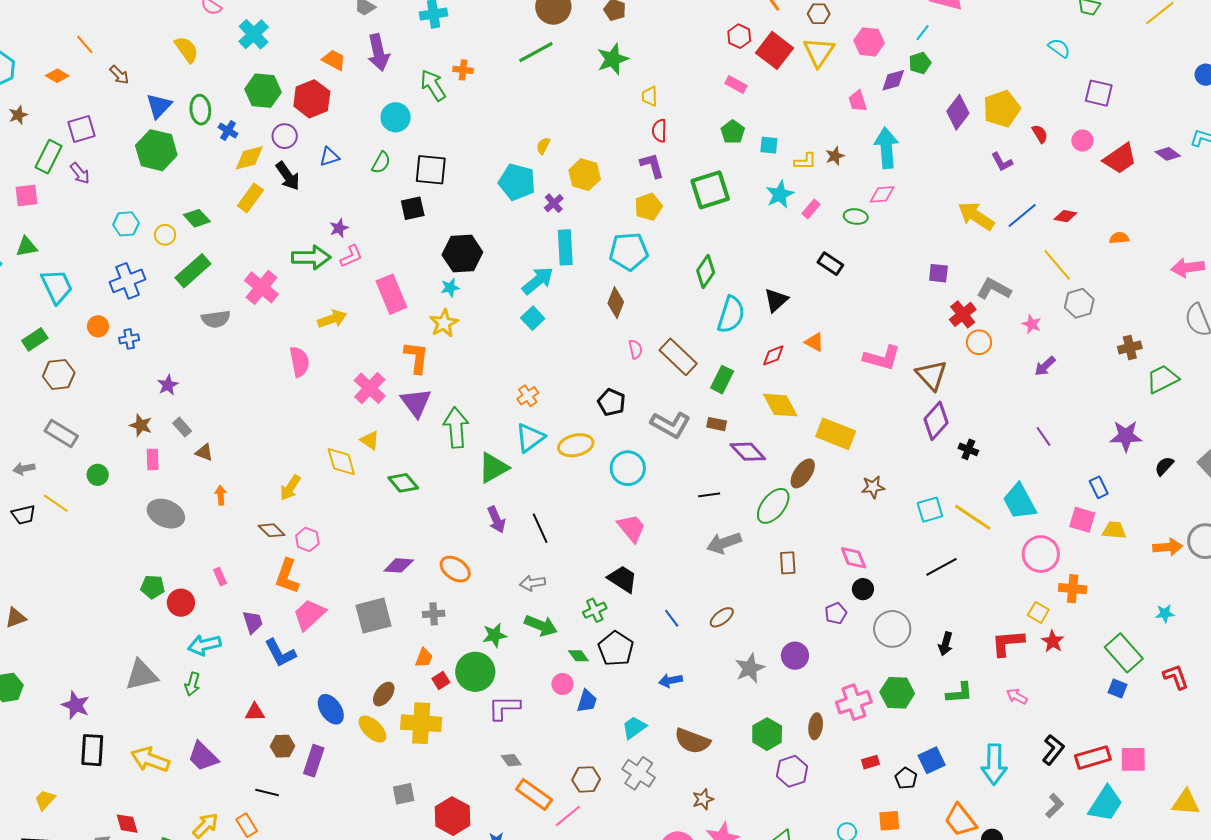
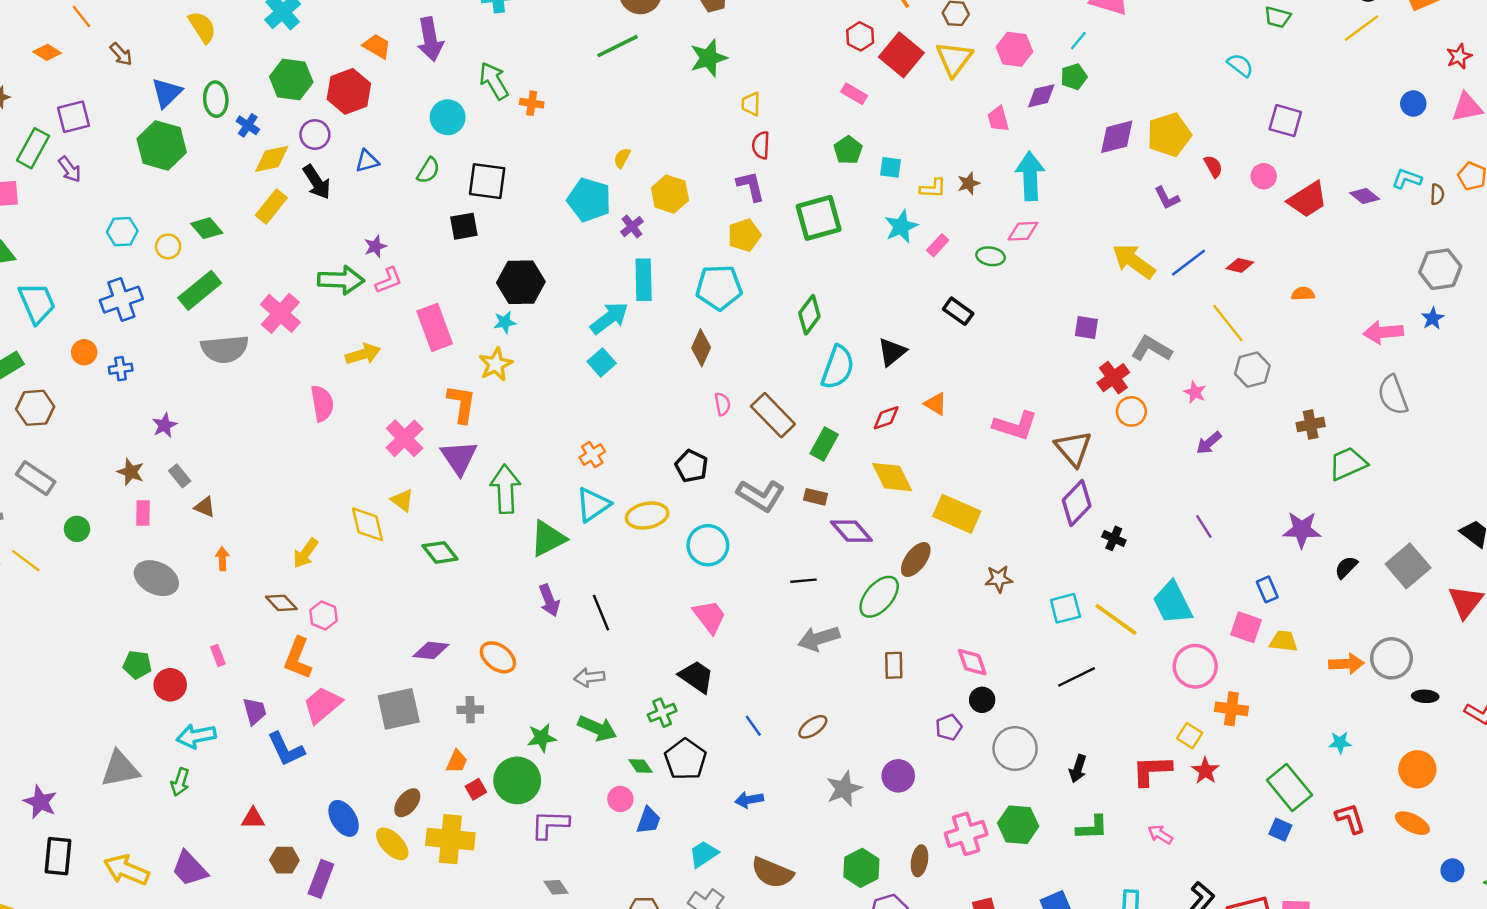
orange cross: (463, 70) -> (532, 103), moved
purple diamond: (958, 112) -> (1117, 137), turned 36
gray semicircle: (216, 319) -> (225, 349), size x1.4

